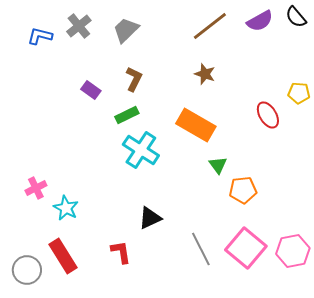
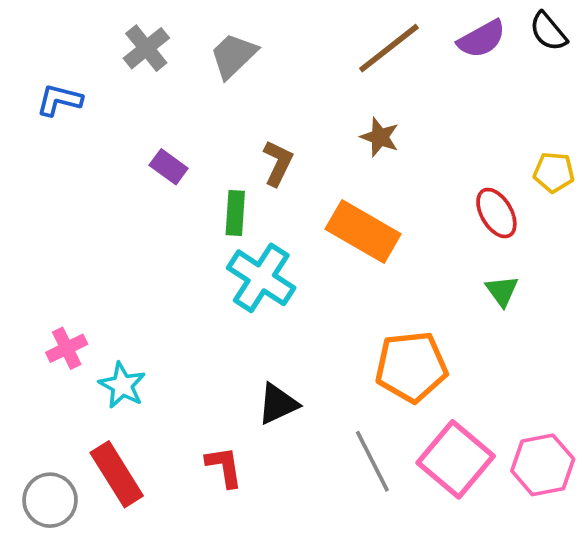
blue L-shape: (40, 36) -> (59, 100), moved
brown L-shape: (134, 79) -> (278, 163), moved
green rectangle: (127, 115) -> (235, 213), turned -60
green triangle: (218, 165) -> (502, 291), moved
orange pentagon: (243, 190) -> (411, 367), moved, size x1.4

